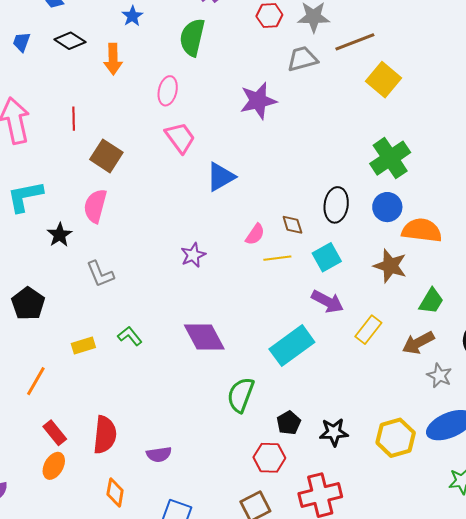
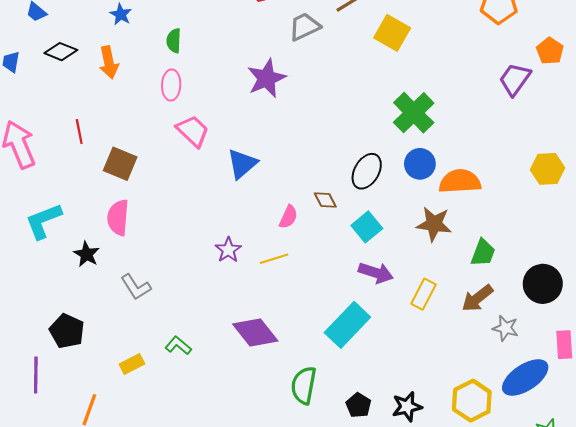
green semicircle: (192, 37) -> (174, 41), moved, size x0.6
black ellipse: (336, 205) -> (367, 171), turned 32
yellow line: (277, 258) -> (274, 259), moved

